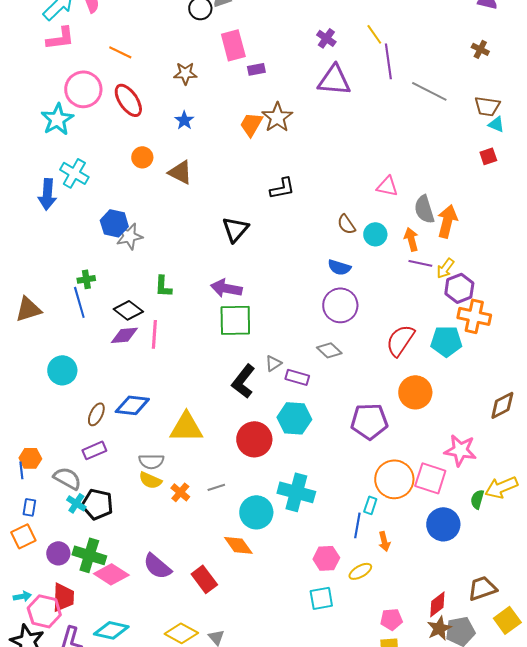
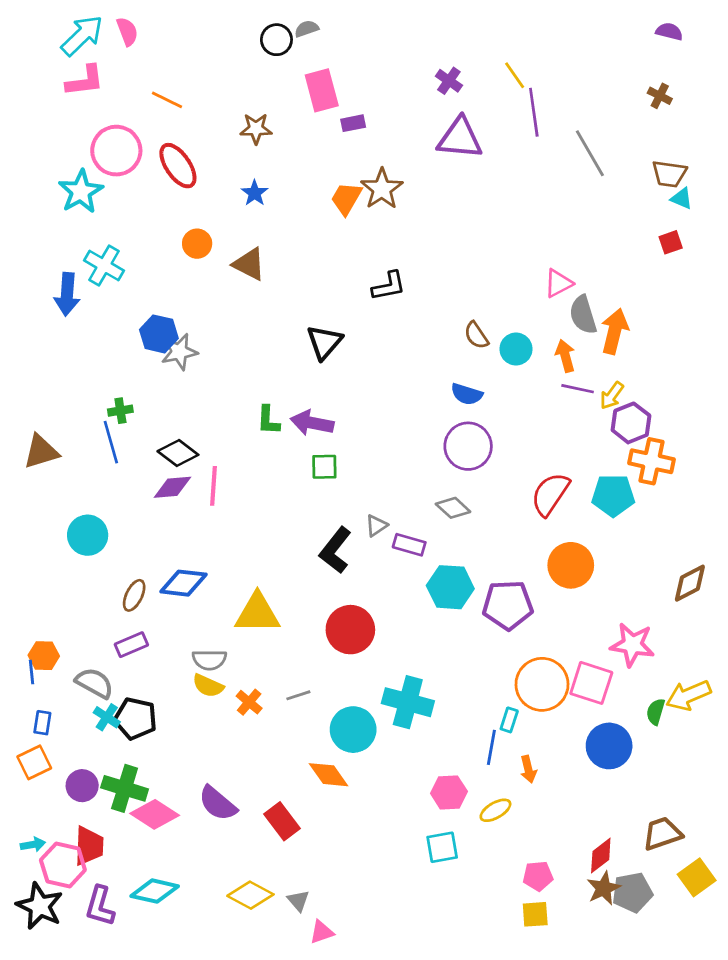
gray line: (429, 91) -> (590, 153), turned 33
pink triangle: (387, 186) -> (558, 283), moved, turned -40
green L-shape: (163, 286) -> (268, 420), moved
green square: (235, 320) -> (324, 467), size x0.6
cyan hexagon: (294, 418) -> (450, 587), moved

